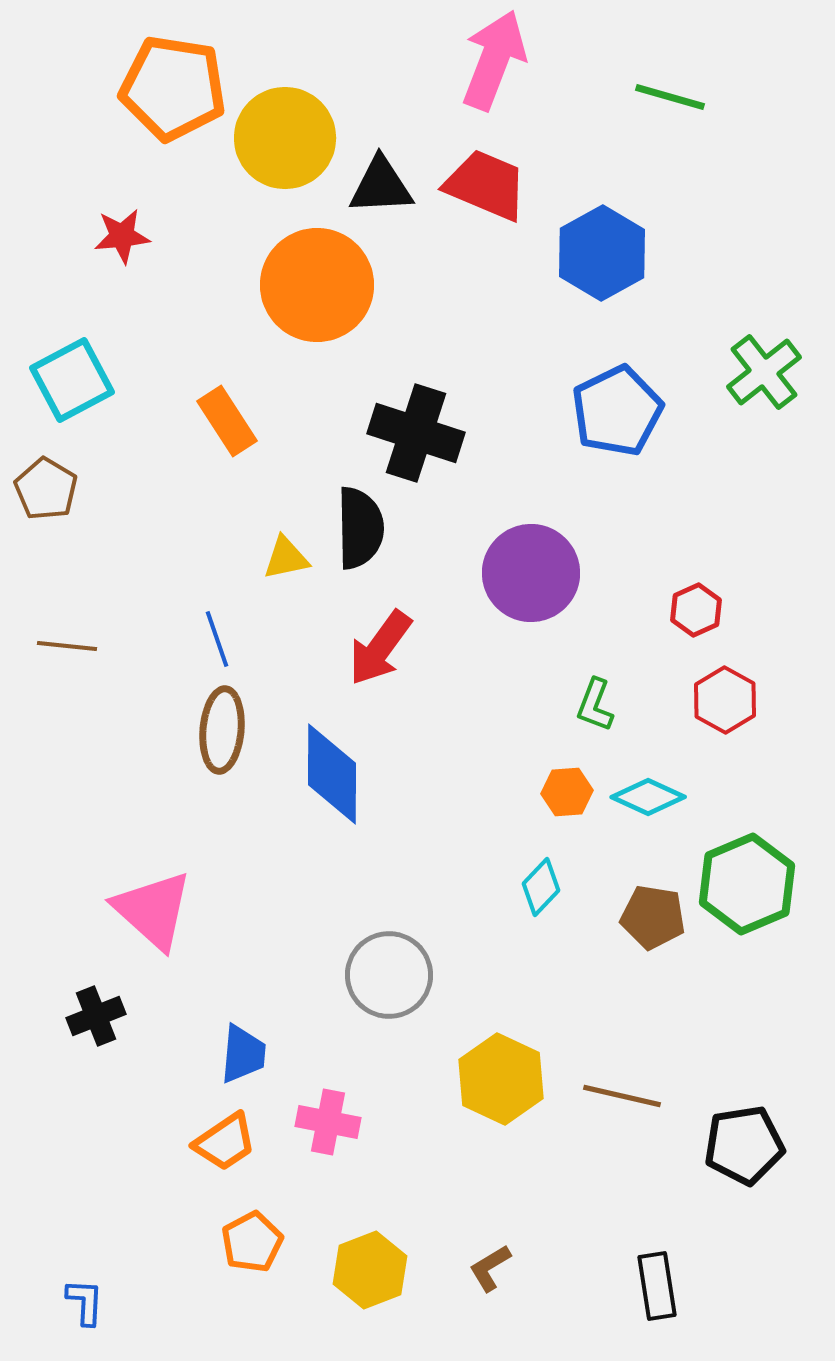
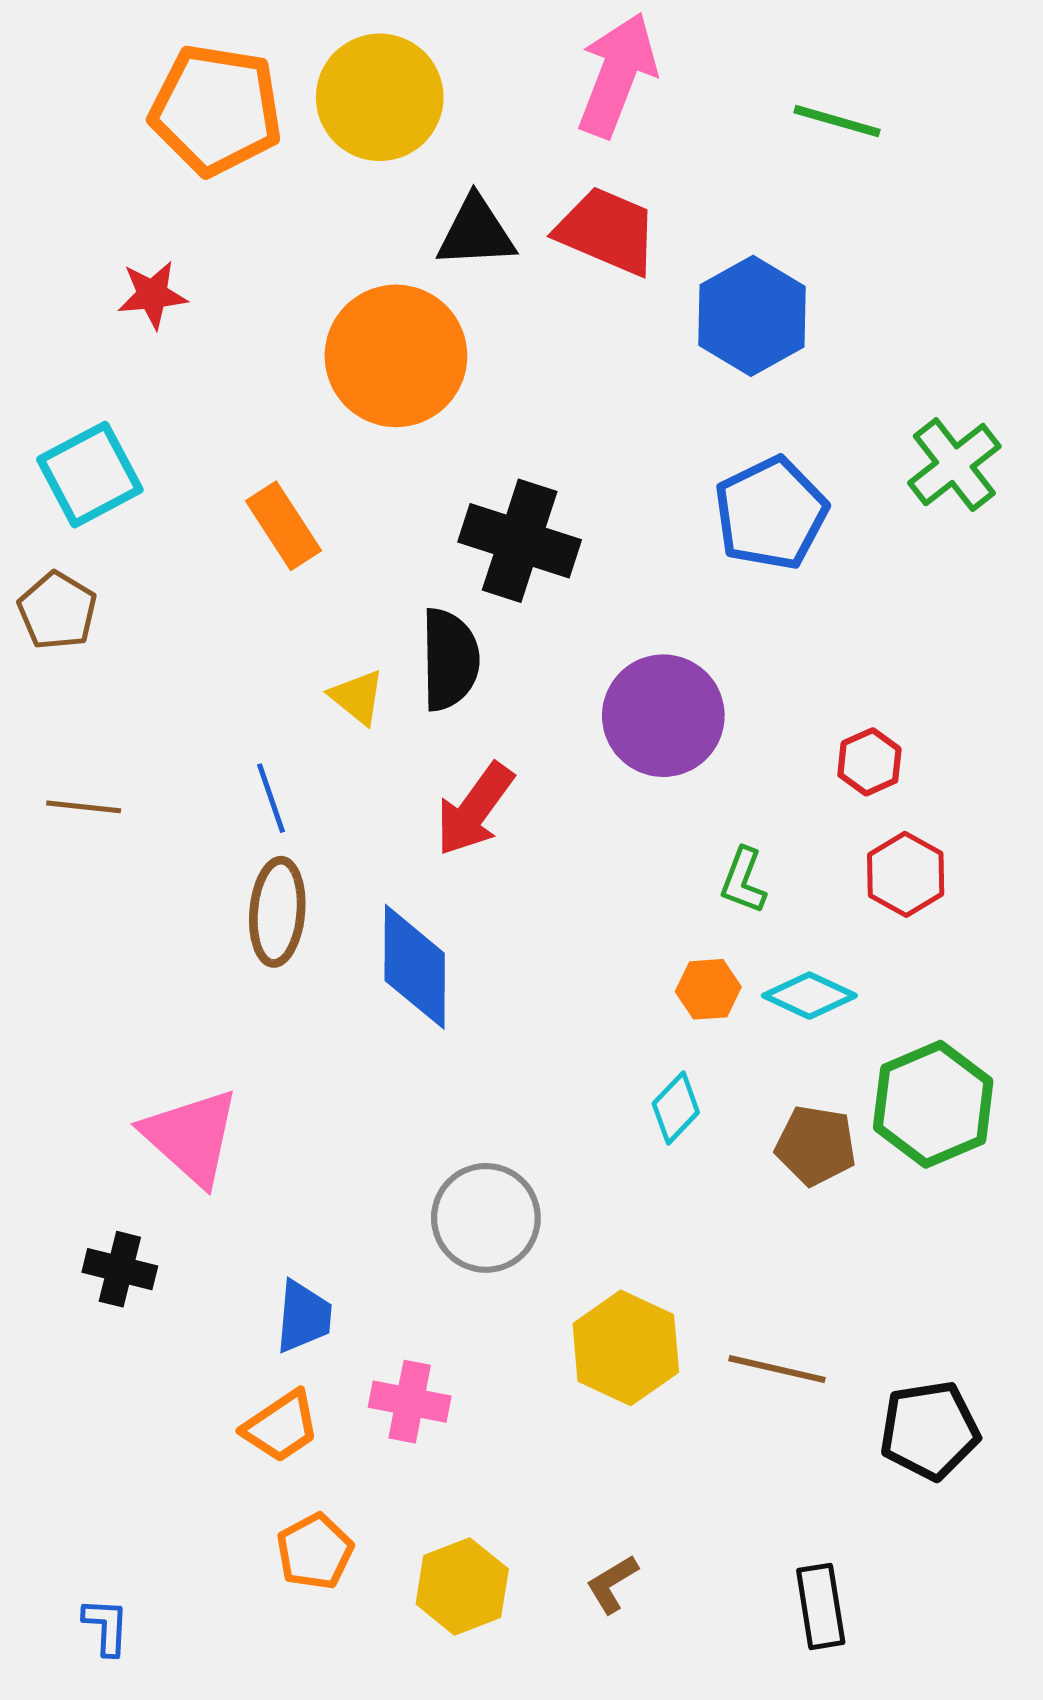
yellow circle: (285, 138) -> (380, 97), moved
yellow triangle: (286, 558) -> (357, 697), turned 51
black cross: (96, 1016) -> (120, 1269), turned 36

